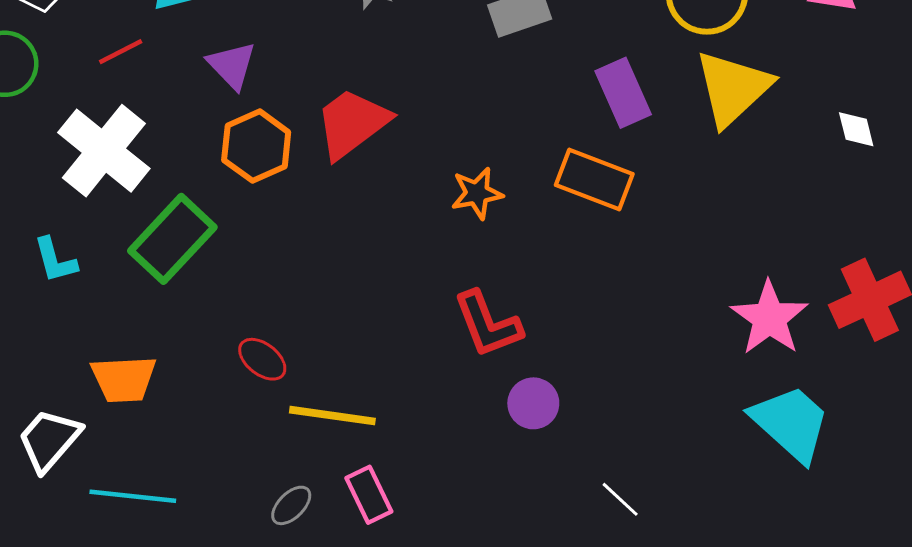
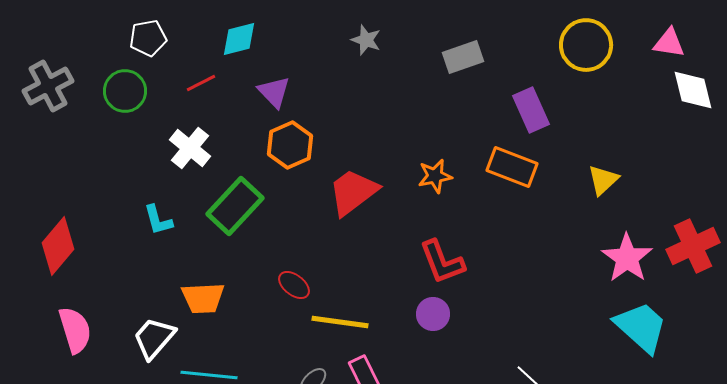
yellow triangle: (733, 88) -> (603, 180), moved, size x0.6
red trapezoid: (352, 123) -> (353, 192), moved
white diamond: (856, 129) -> (693, 90), moved, size x1.6
white cross: (104, 151) -> (190, 148), size x0.7
purple circle: (533, 403) -> (433, 314), moved

